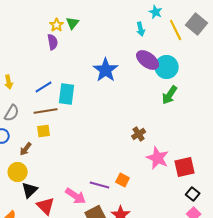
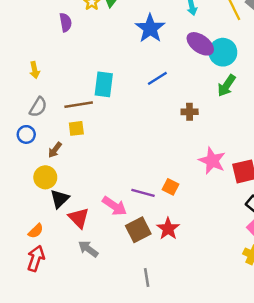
purple semicircle: (53, 42) -> (66, 22), moved
blue star: (106, 70) -> (150, 28), moved
blue line: (44, 87) -> (157, 78), moved
brown cross: (139, 134) -> (190, 112), moved, turned 32

